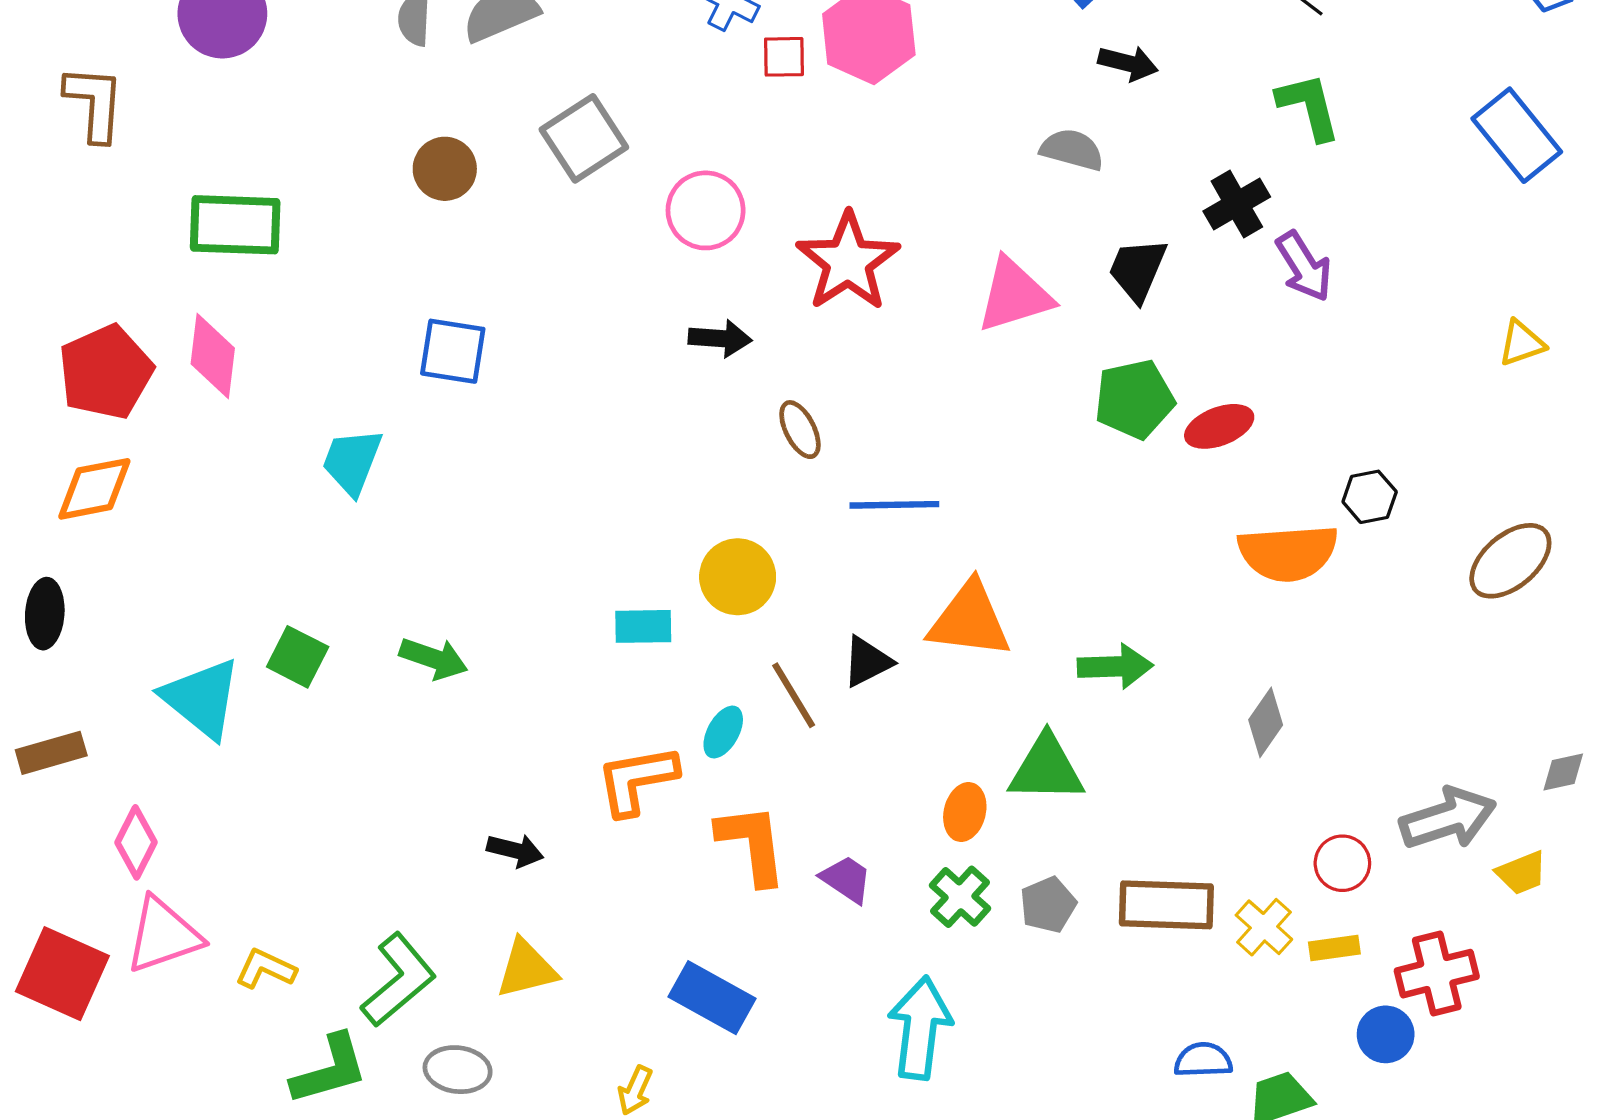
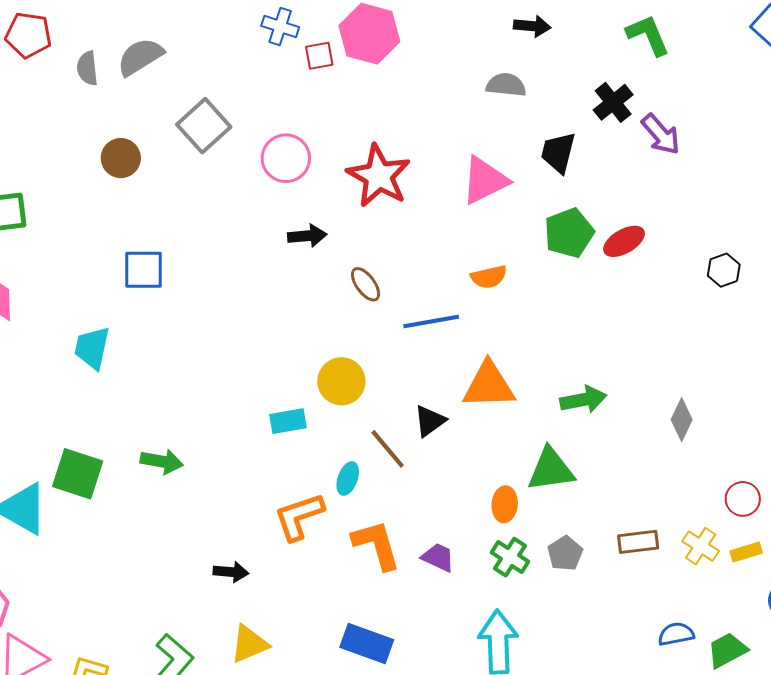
orange semicircle: (1288, 553) -> (489, 277), moved, size x0.6
green square: (298, 657) -> (78, 474), size x1.4
brown rectangle: (1166, 905) -> (638, 542), size x0.7

